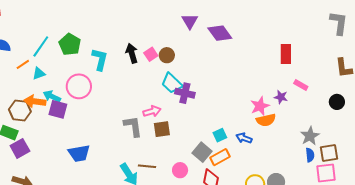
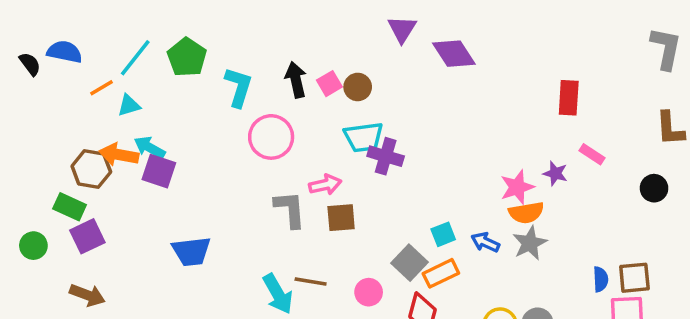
cyan trapezoid: (172, 83) -> (364, 137), turned -55
pink circle: (79, 86) -> (271, 137), moved
gray star: (310, 136) -> (530, 243), moved

